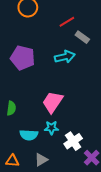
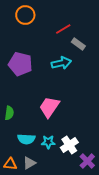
cyan star: (51, 128) -> (48, 142), moved
gray triangle: (41, 160) -> (29, 163), moved

